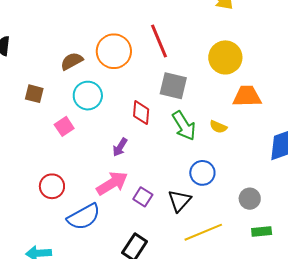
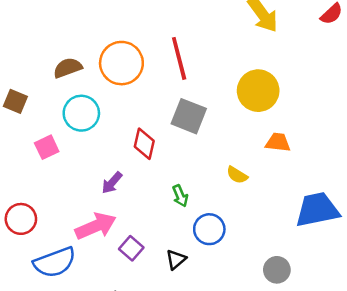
orange trapezoid: (247, 96) -> (278, 142), size x0.7
green arrow: (184, 126) -> (180, 196), moved, size x0.6
gray circle: (250, 199) -> (277, 270), moved
black triangle: (179, 201) -> (176, 259), size x0.7

